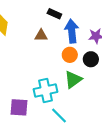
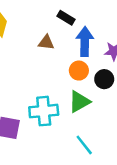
cyan line: (59, 116) -> (84, 145), moved

